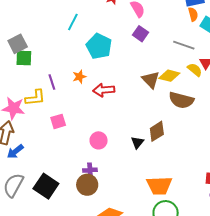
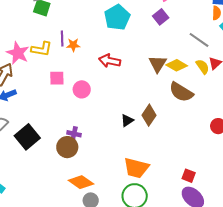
orange star: (79, 77) -> (73, 45), moved
brown diamond: (157, 131) -> (149, 115), turned -40
pink circle: (99, 140) -> (82, 89), moved

